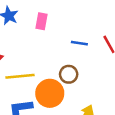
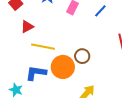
blue line: (79, 43) -> (100, 11), moved, turned -72

